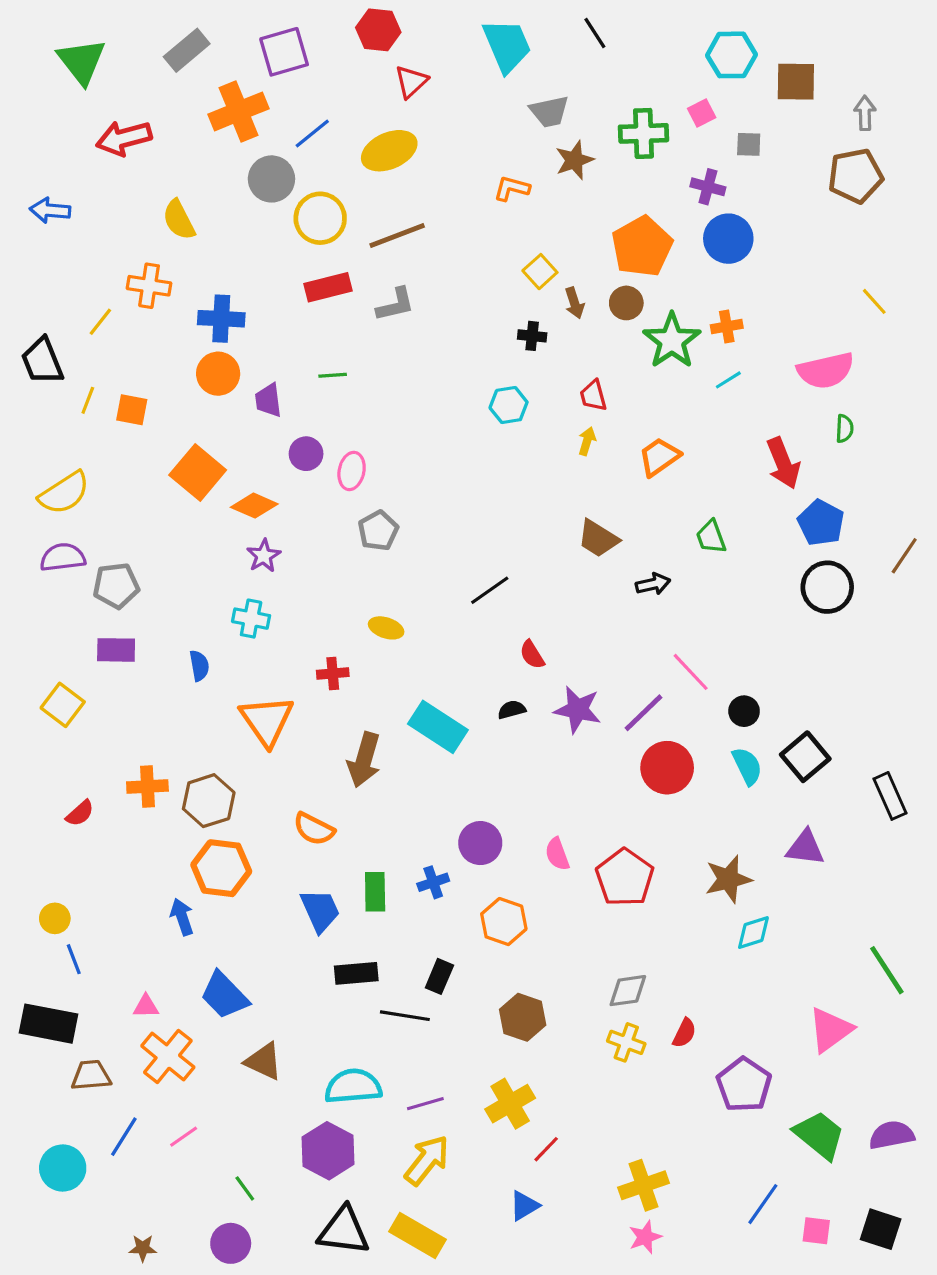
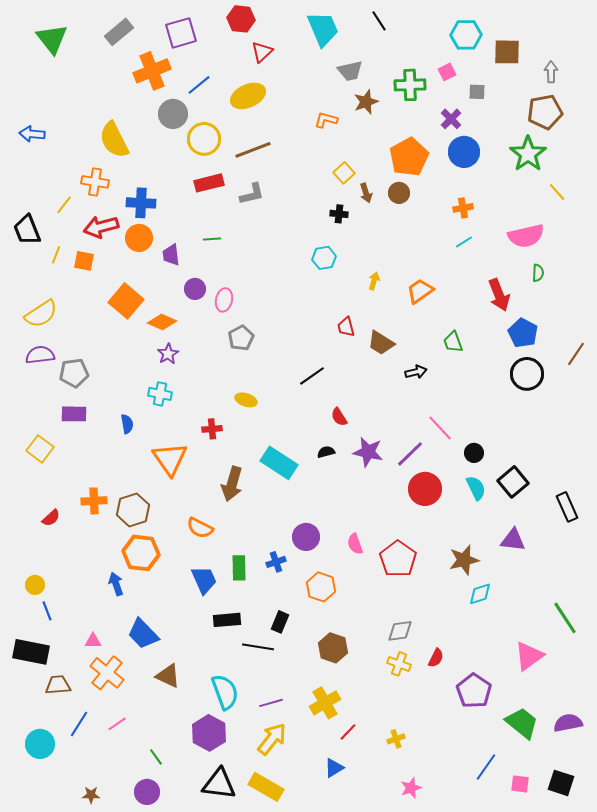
red arrow: (124, 138) -> (101, 227), moved
purple cross: (708, 187) -> (451, 119), turned 30
yellow semicircle: (179, 220) -> (114, 140), size x1.4
green star: (672, 341) -> (528, 154), moved
red trapezoid: (593, 396) -> (346, 327), moved
cyan semicircle: (353, 1086) -> (225, 692), turned 75
yellow cross: (644, 1185) -> (396, 739), moved, size x0.6

